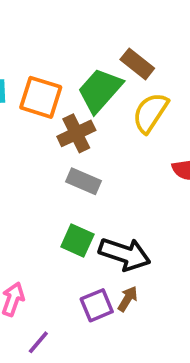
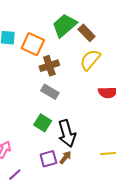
green trapezoid: (100, 90) -> (64, 25), moved
black arrow: (125, 254) -> (67, 133), turned 48

